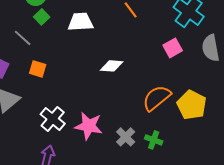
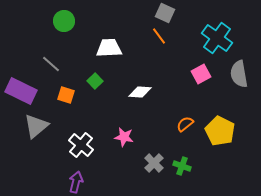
green square: (42, 17) -> (95, 81), moved
orange semicircle: (157, 98) -> (185, 124), size x0.6
pink star: (89, 126) -> (124, 137), moved, size x0.7

